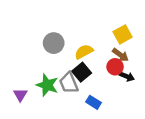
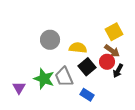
yellow semicircle: (84, 52) -> (78, 48), turned 36
black square: (82, 72) -> (87, 67), moved
black arrow: (127, 76) -> (118, 71), turned 96

